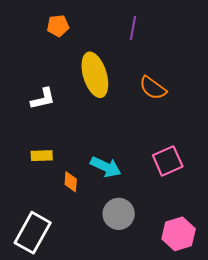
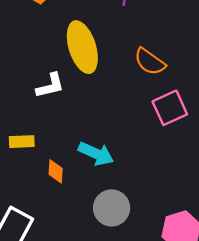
white L-shape: (43, 99) -> (50, 86), moved
pink square: (168, 161) -> (170, 108), moved

